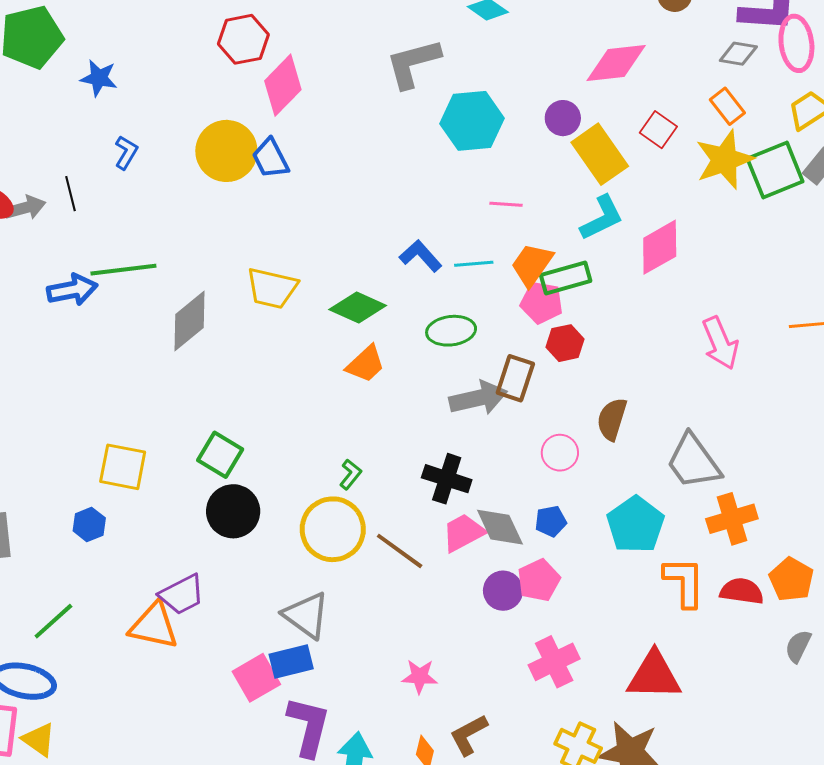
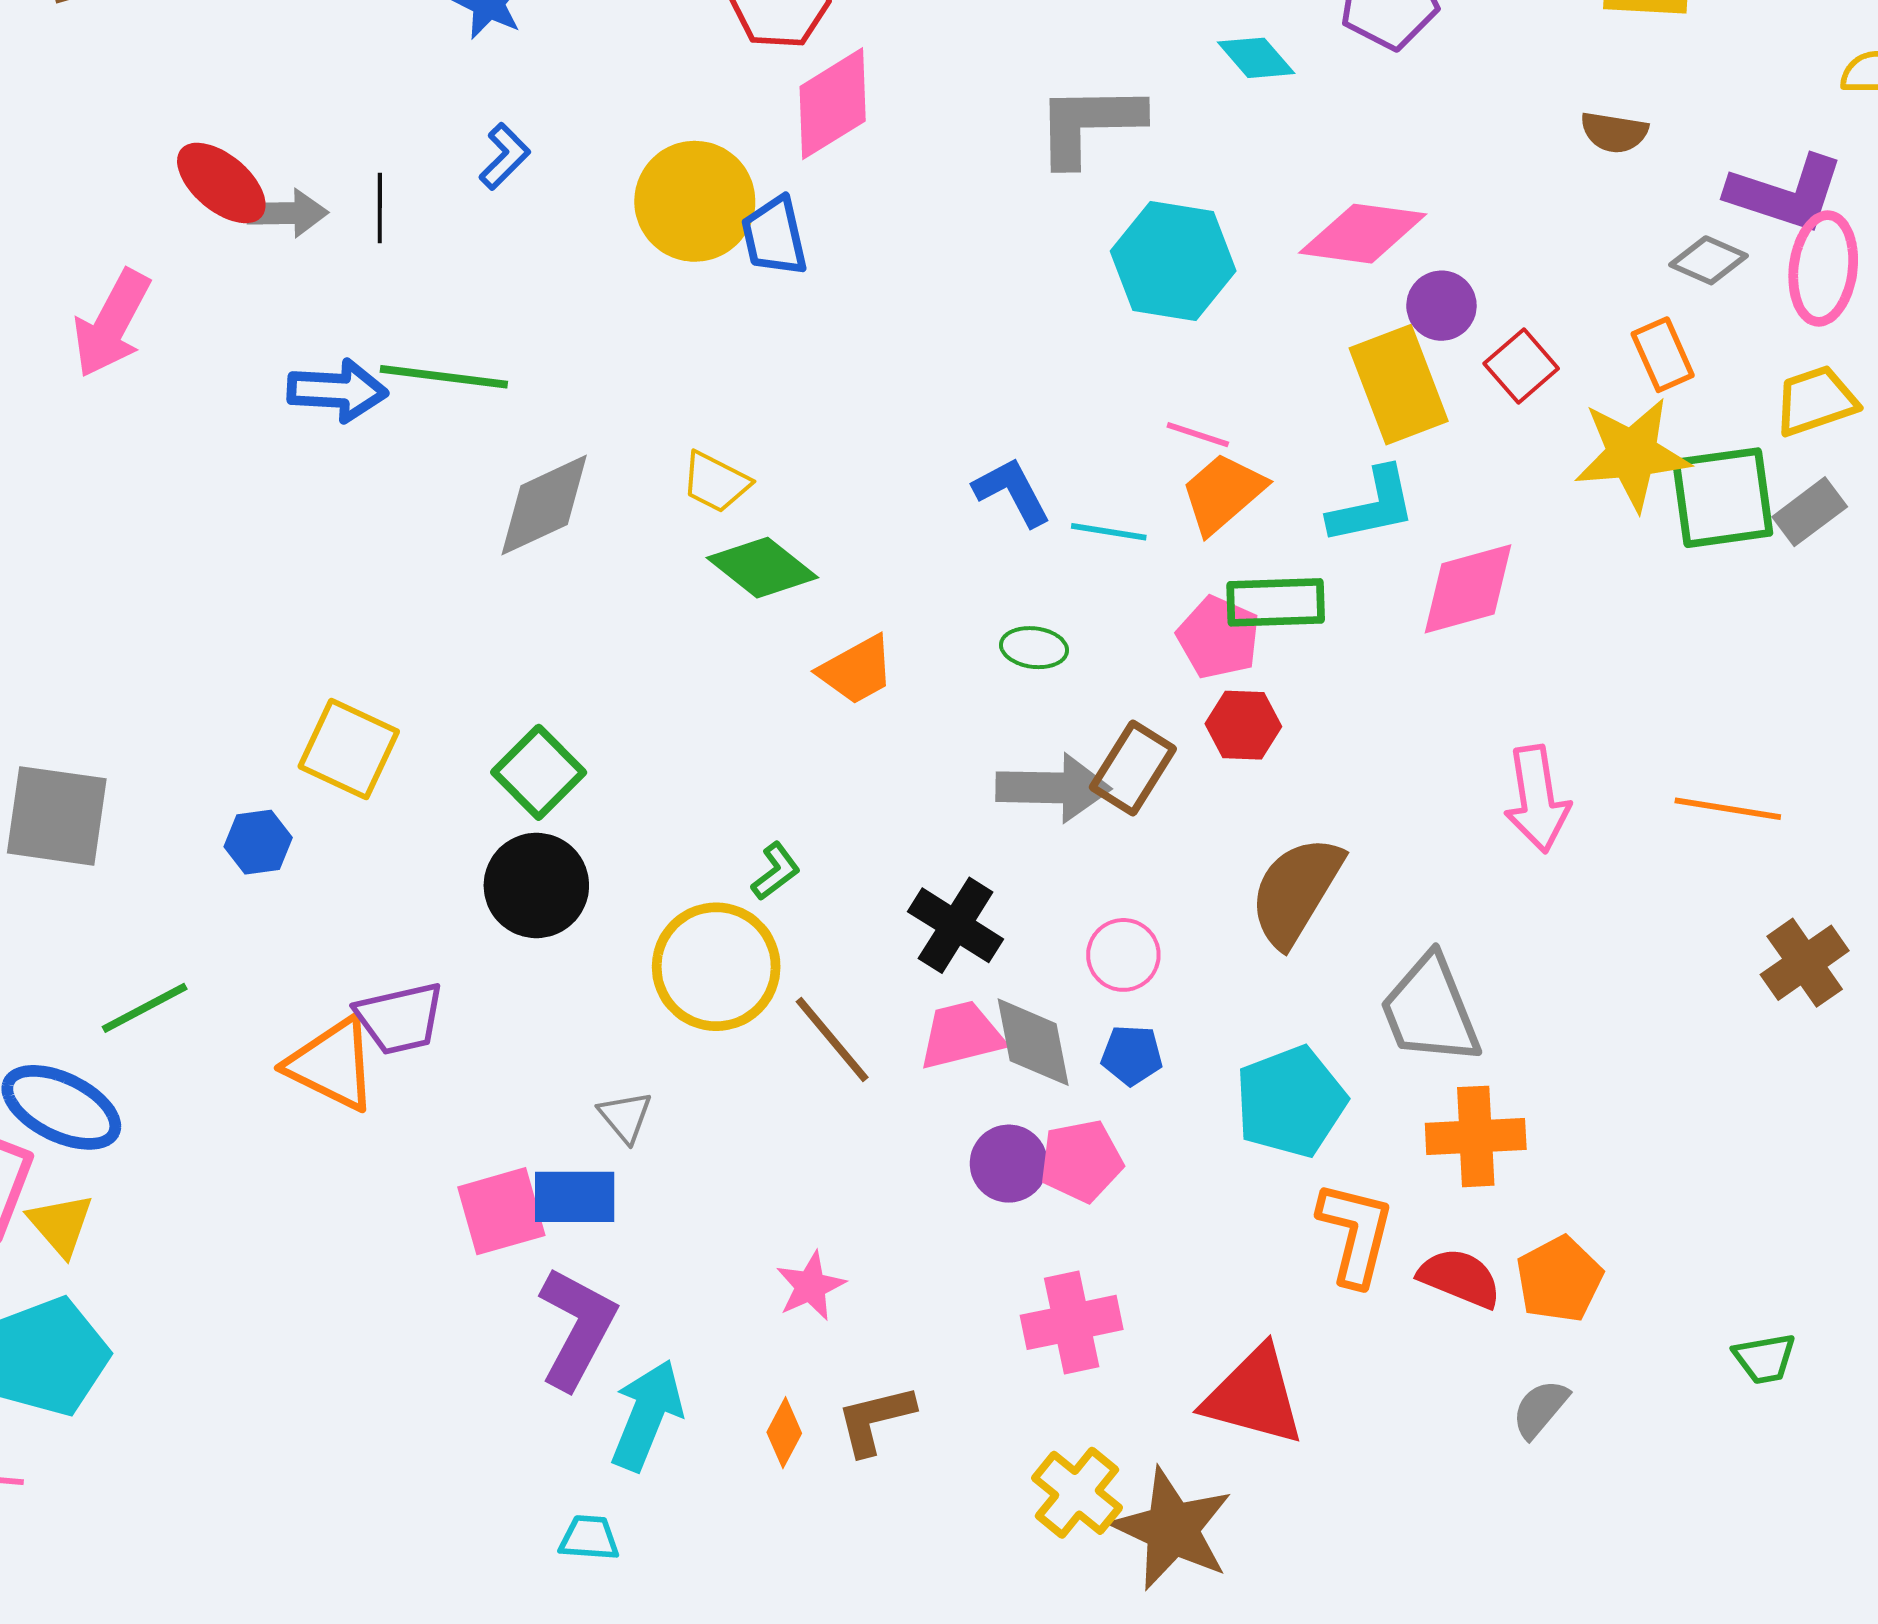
pink diamond: (616, 63) -> (1363, 234), moved
purple circle: (563, 118) -> (1441, 306), moved
orange trapezoid: (532, 265) -> (1223, 493), moved
yellow trapezoid: (272, 288) -> (716, 482), size x0.7
green diamond: (358, 308) -> (762, 568), moved
green ellipse: (451, 331) -> (1034, 648), size x0.7
brown semicircle: (612, 419) -> (1296, 891), size x1.4
pink circle: (560, 453) -> (1123, 955), moved
gray triangle: (306, 615) -> (625, 1117), size x0.6
pink star: (420, 676) -> (810, 1286), turned 30

